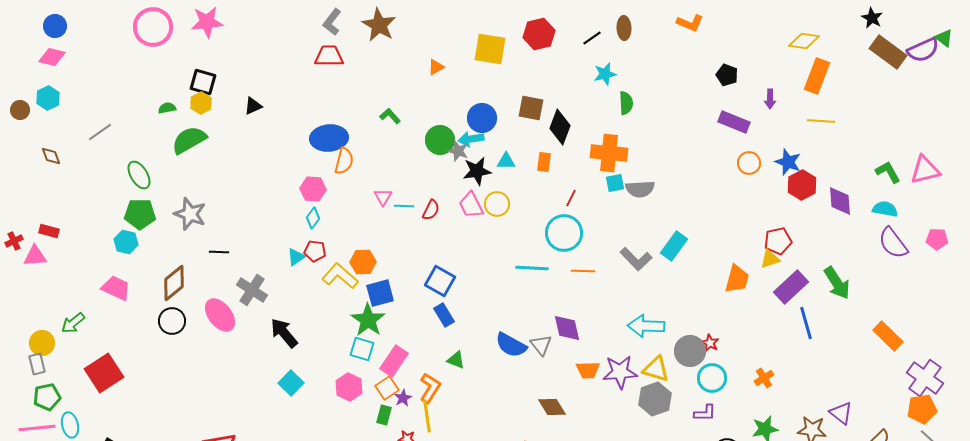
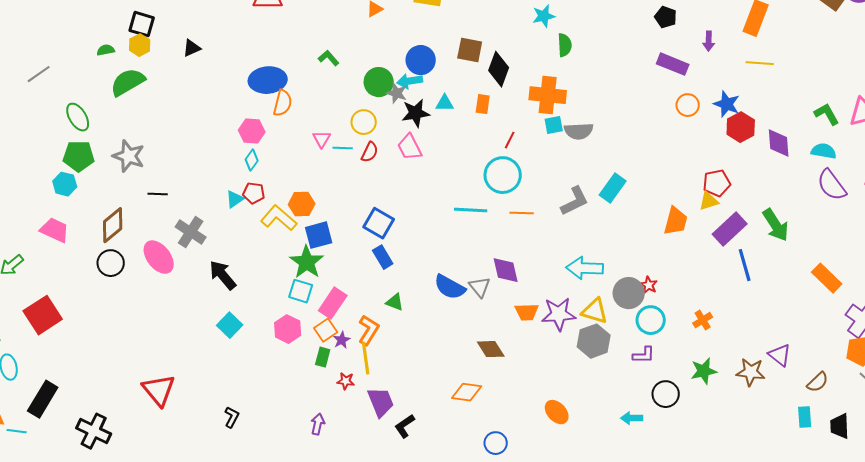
yellow circle: (497, 204) -> (364, 122), moved
gray L-shape: (636, 259) -> (575, 201), turned -72

